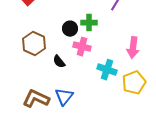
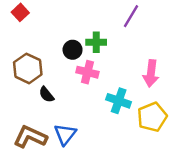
black semicircle: (59, 62) -> (46, 95), moved

